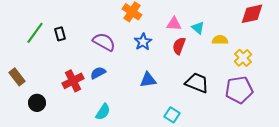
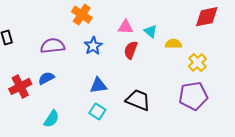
purple semicircle: (104, 42) -> (53, 46), turned -35
black trapezoid: (197, 83) -> (138, 100), moved
cyan square: (172, 115) -> (97, 111), moved

